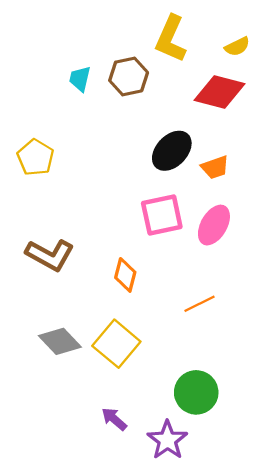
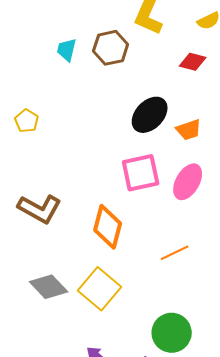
red diamond: (219, 92) -> (193, 62), size x0.6
yellow pentagon: (35, 157) -> (27, 121), size x0.7
orange diamond: (125, 275) -> (108, 227), size x1.4

